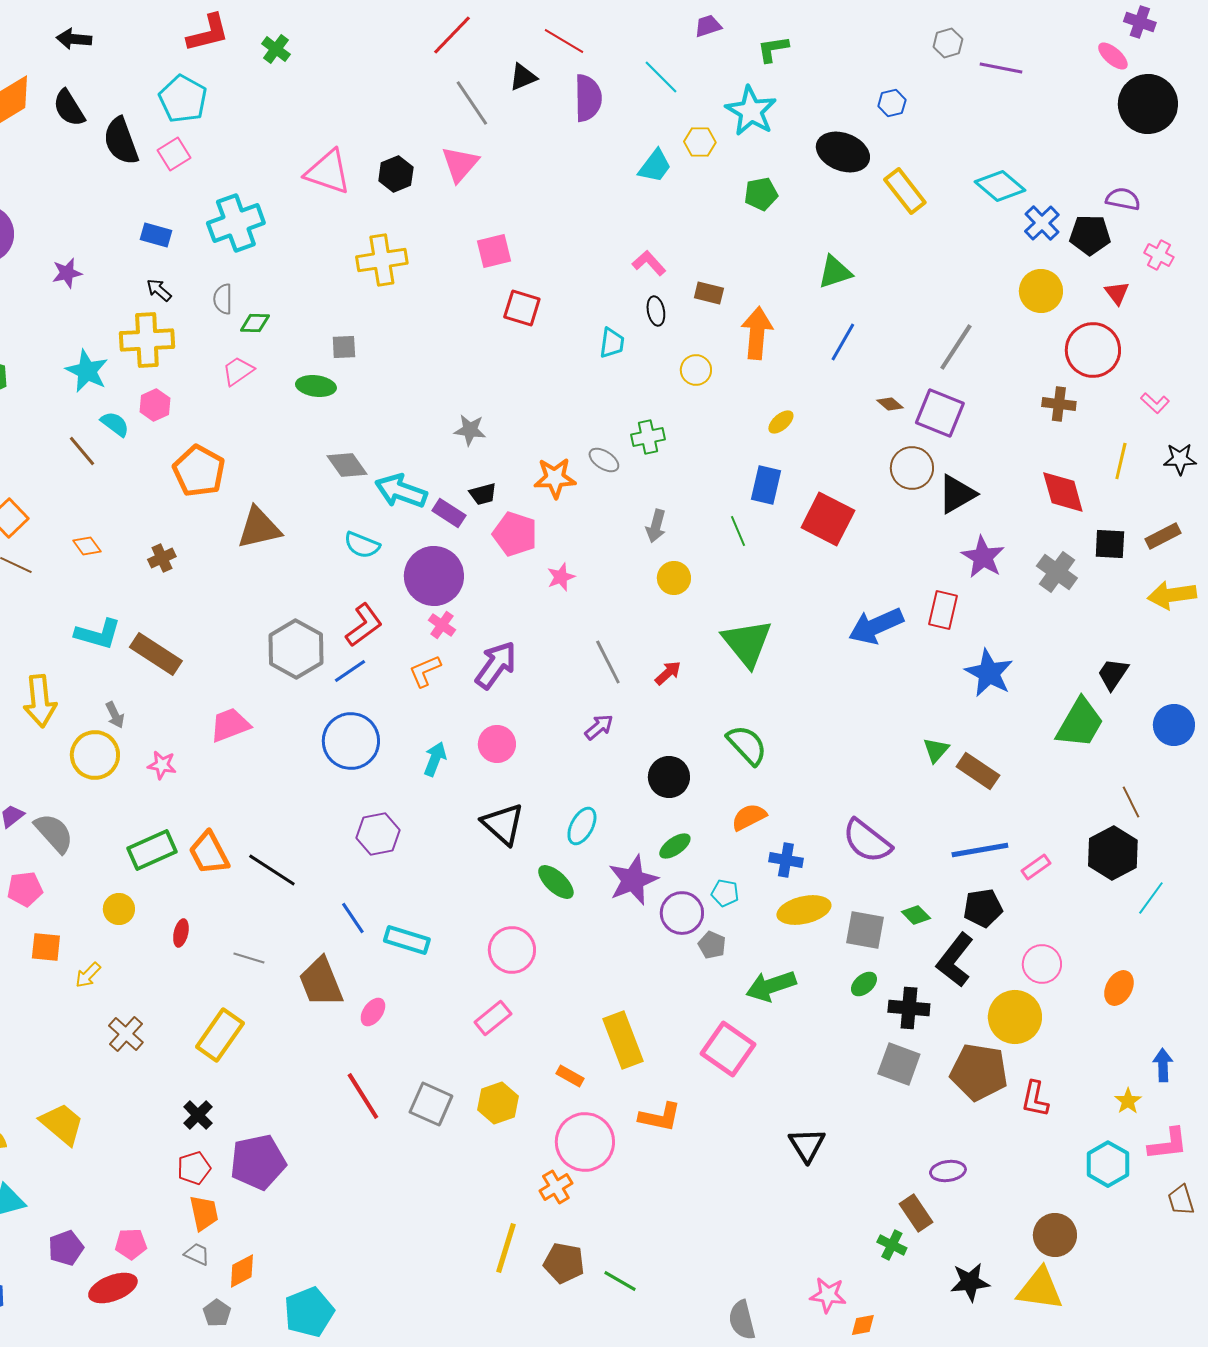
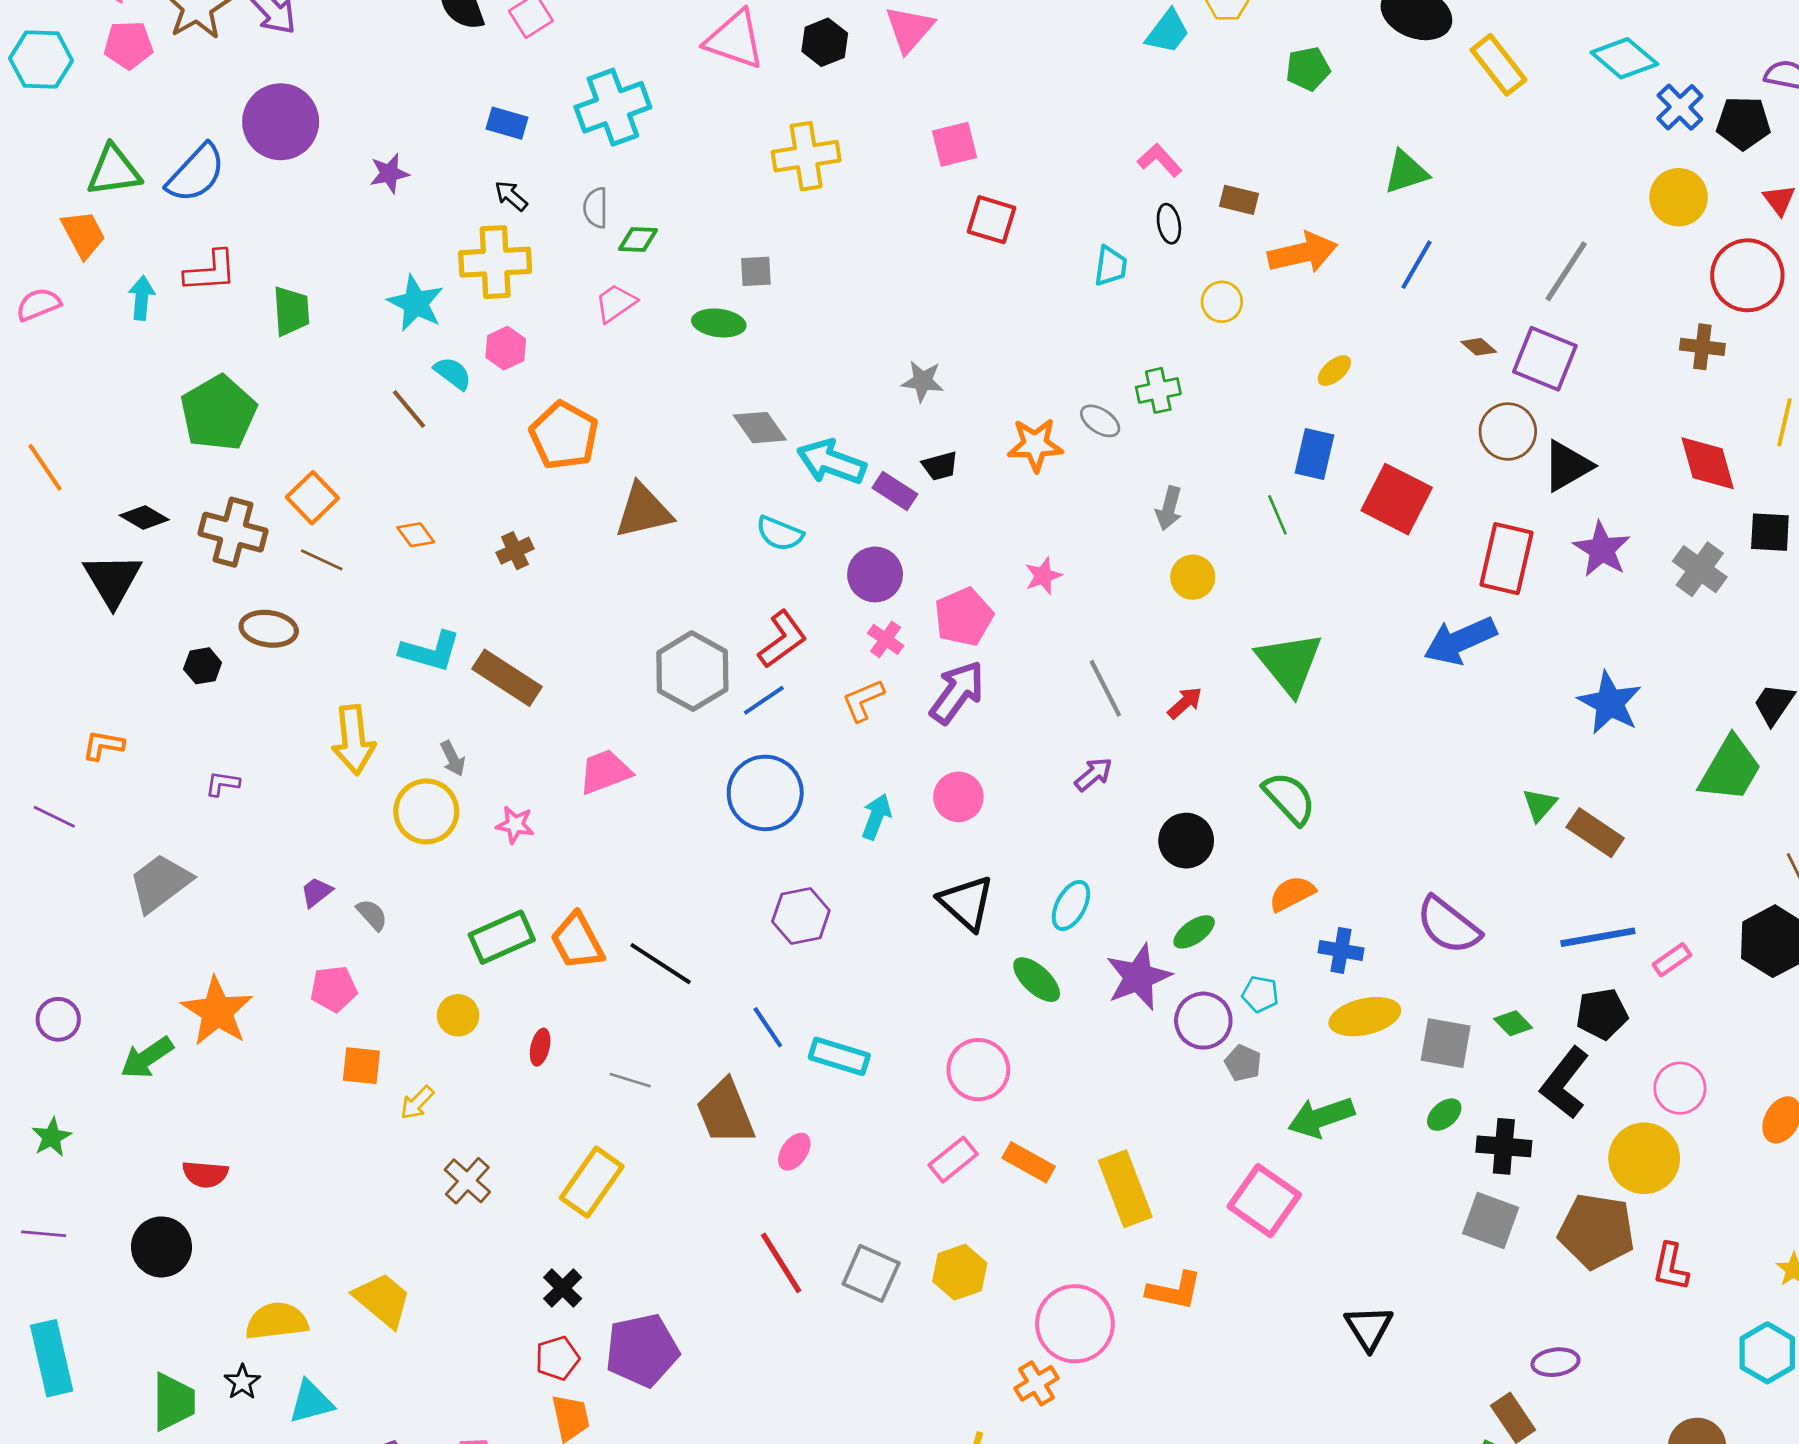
orange arrow: (757, 333) -> (1303, 253), turned 72
pink pentagon: (515, 534) -> (964, 617), moved, turned 30
purple circle: (434, 576) -> (875, 574), size x0.7
red rectangle: (943, 610) -> (1506, 559), moved, size x1.4
gray semicircle: (54, 833) -> (372, 915), size x0.6
orange rectangle: (570, 1076) -> (1029, 1162), moved, size x1.4

